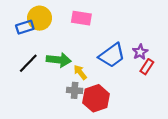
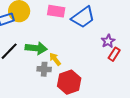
blue trapezoid: (112, 55) -> (83, 17), moved
gray cross: (75, 90) -> (44, 69), moved

